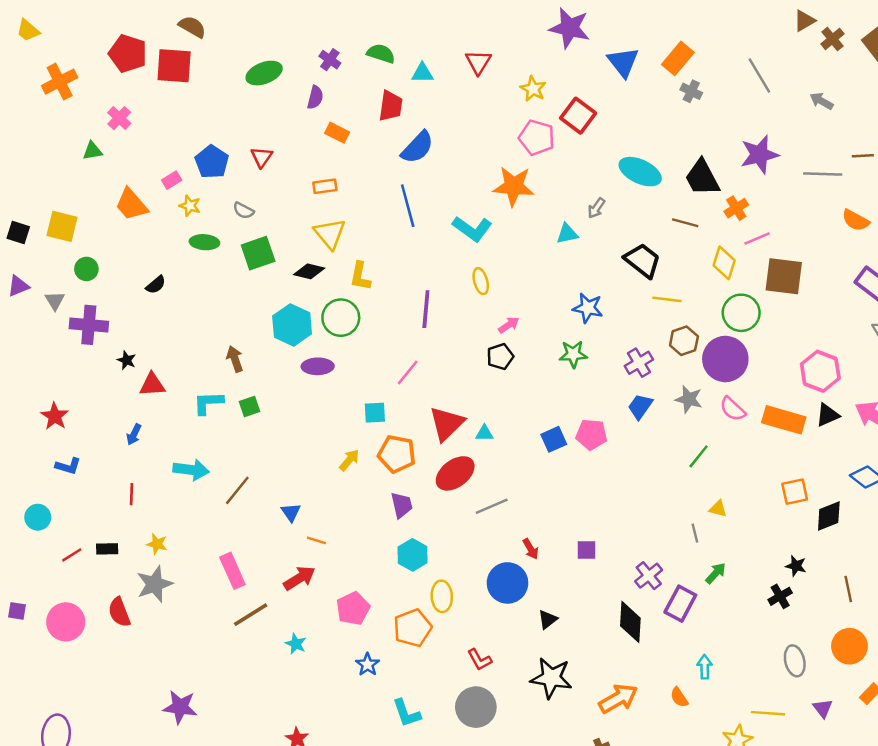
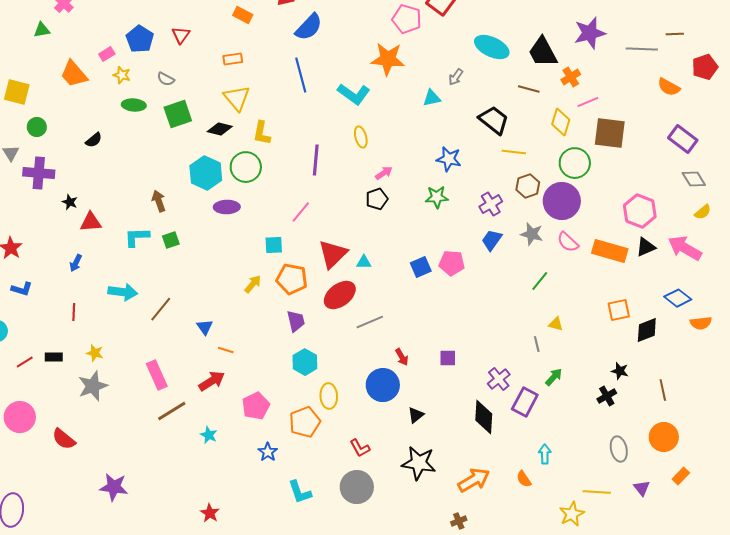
red semicircle: (119, 612) -> (64, 439), moved, turned -30

